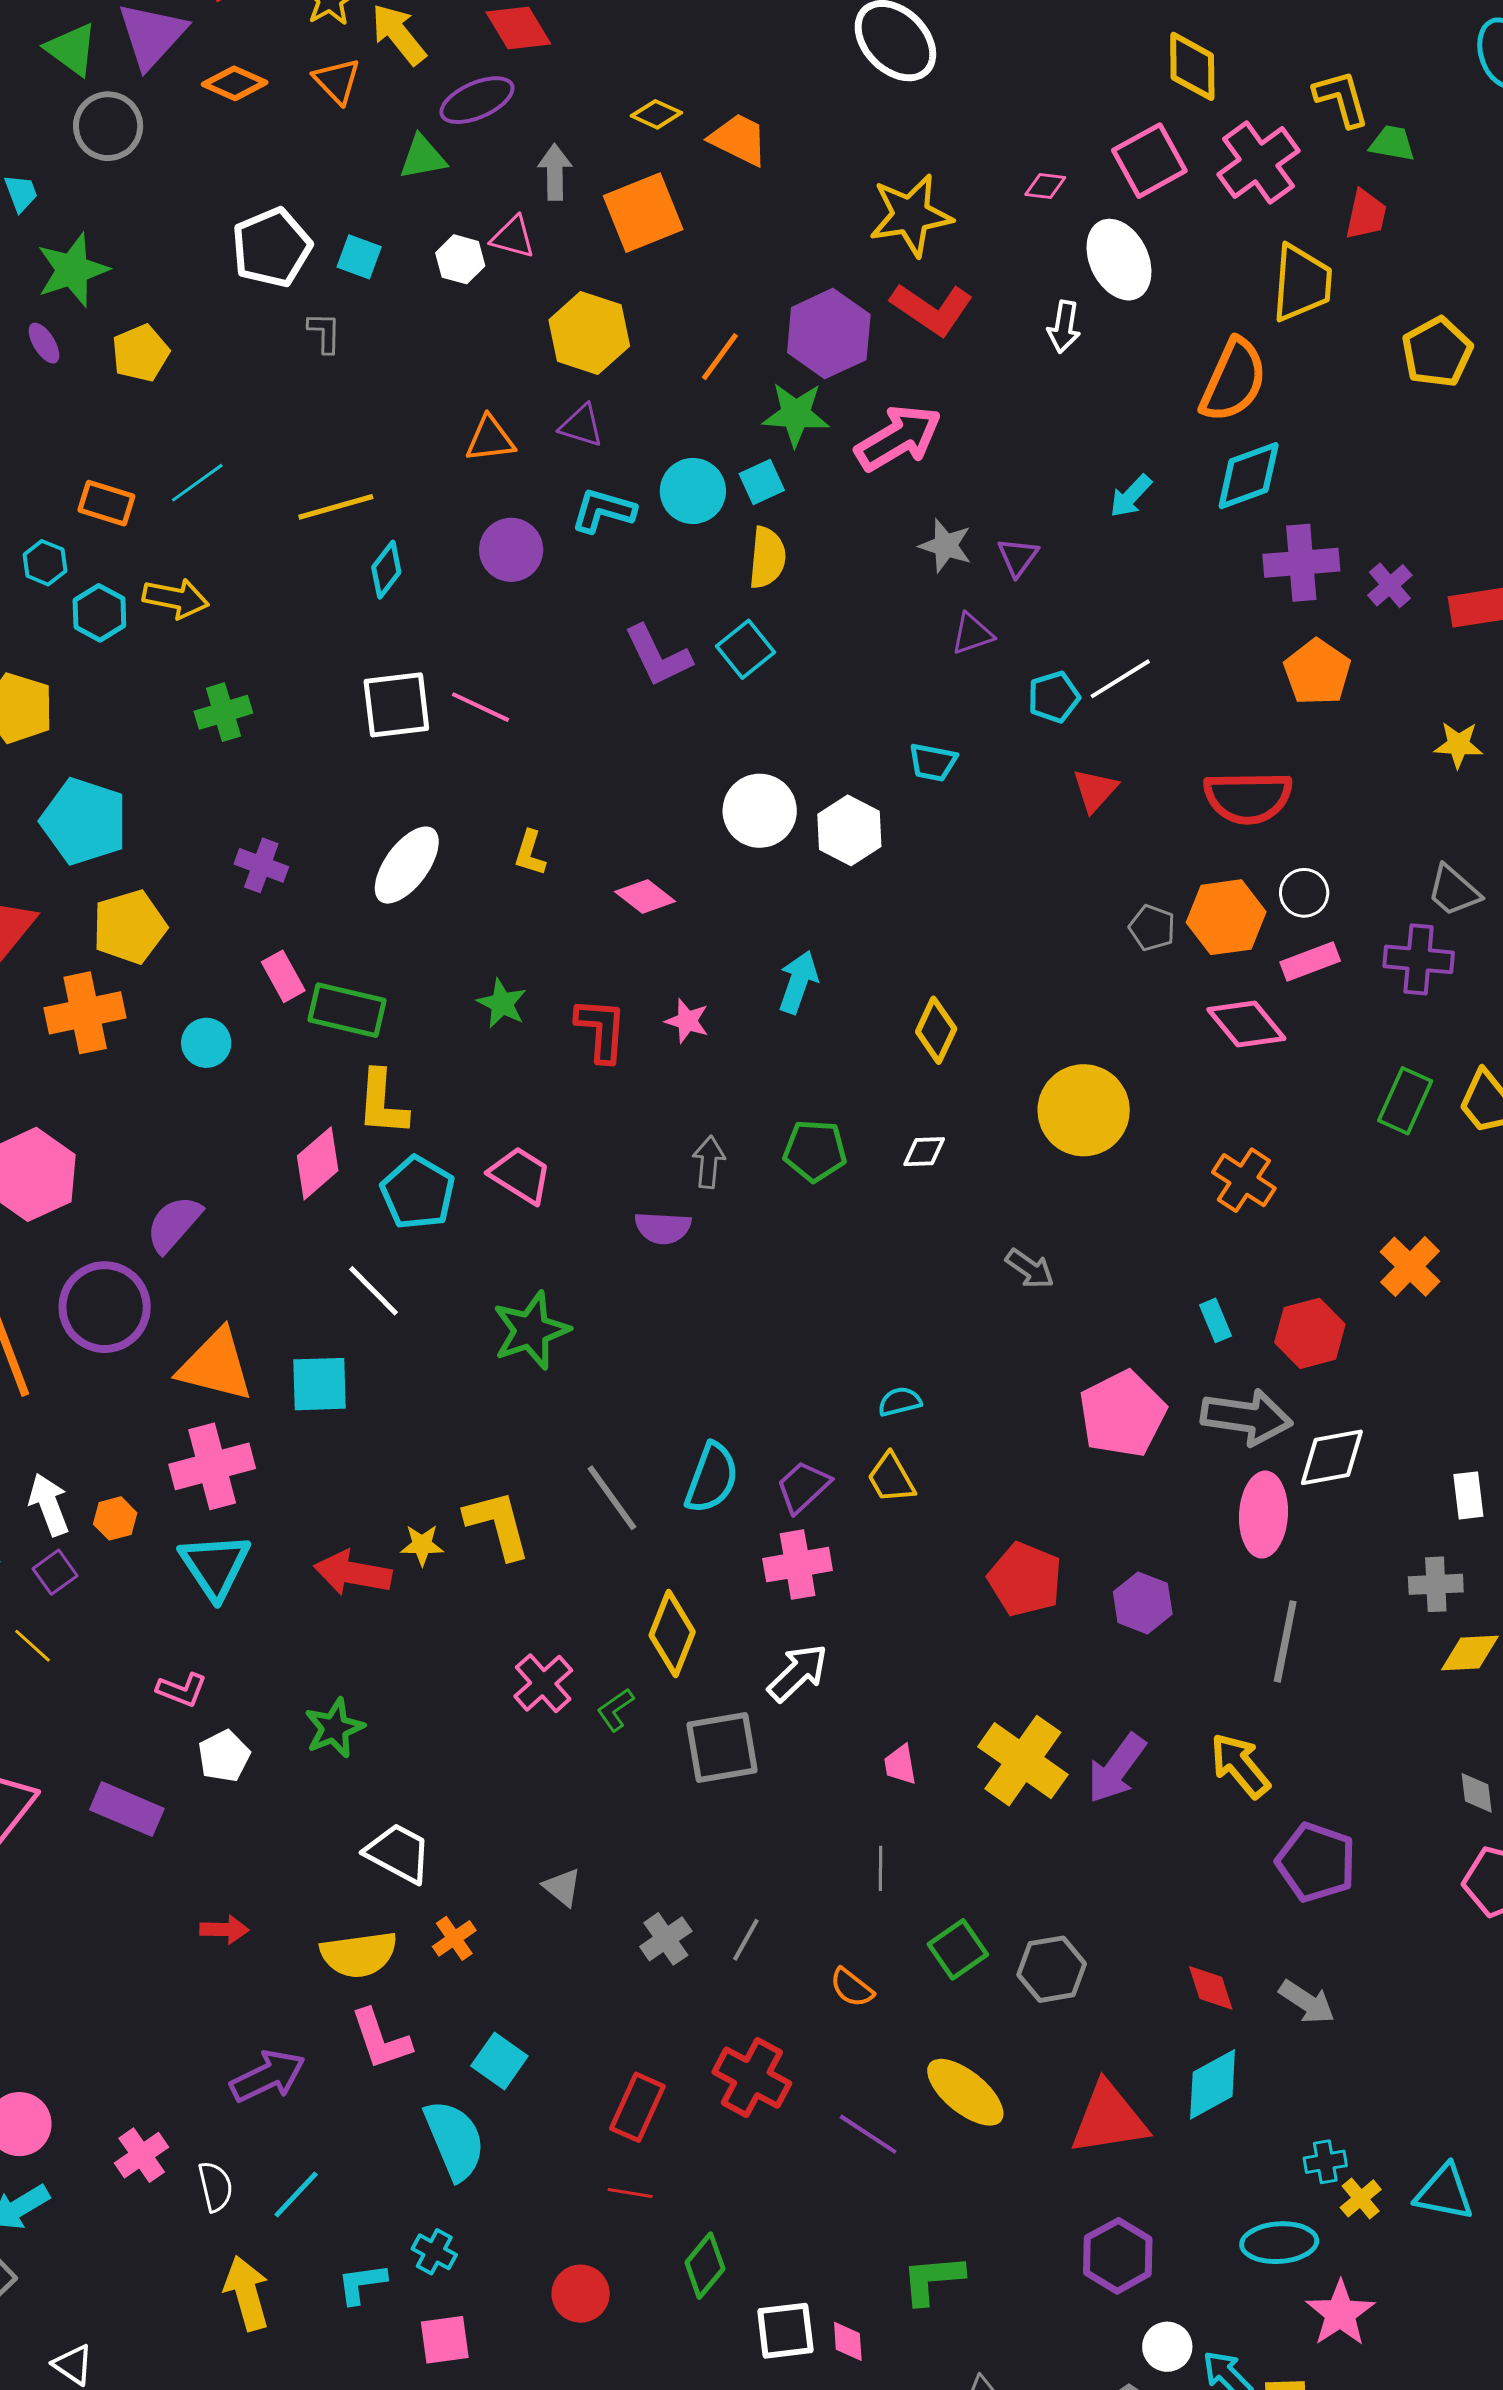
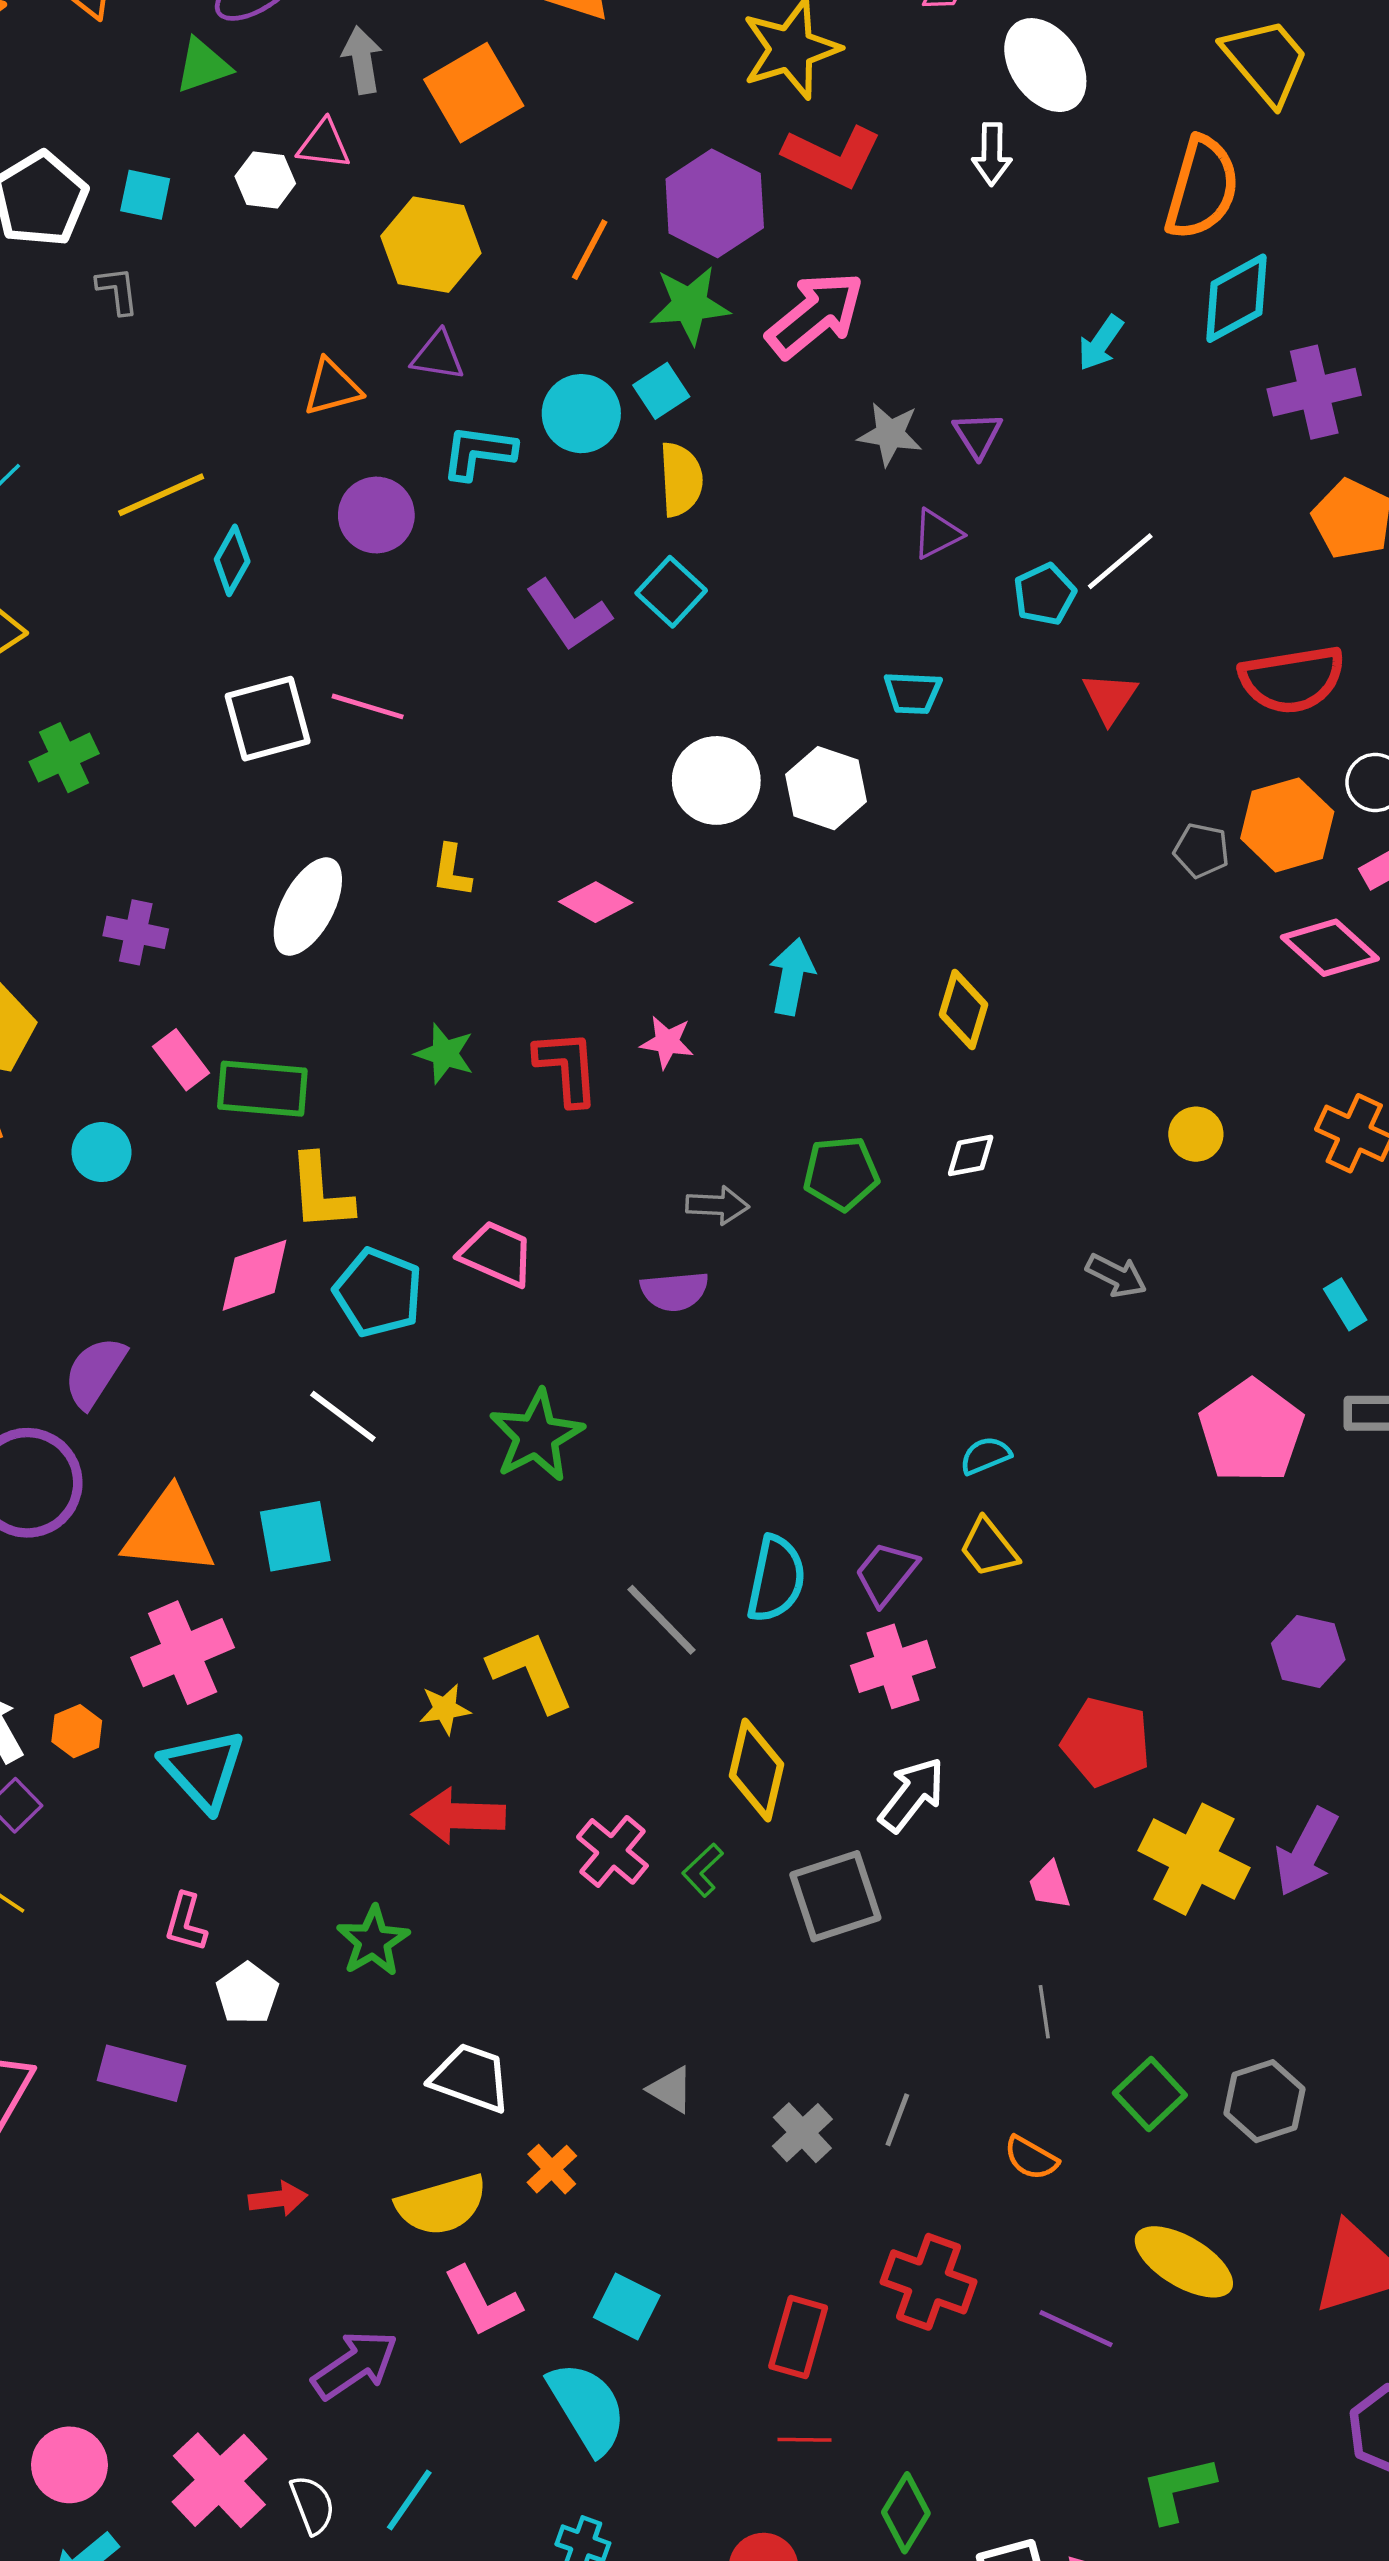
yellow trapezoid: (1302, 283) -> (1266, 61), turned -36
yellow circle: (1084, 1110) -> (1196, 1134), moved, size x0.5
gray arrow: (709, 1162) -> (717, 1205), turned 96
pink diamond: (318, 1163) -> (255, 1275), turned 30
red arrow: (353, 1573) -> (459, 1816), moved
red pentagon: (1025, 1579) -> (1106, 1742), moved
pink L-shape: (182, 1690) -> (186, 1922), turned 93
pink cross: (142, 2155) -> (219, 2480), size x1.5

